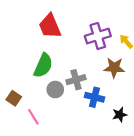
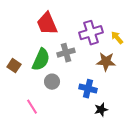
gray cross: (76, 80) -> (66, 53), moved
brown square: (14, 98) -> (14, 66), moved
black star: (120, 115) -> (101, 110), moved

